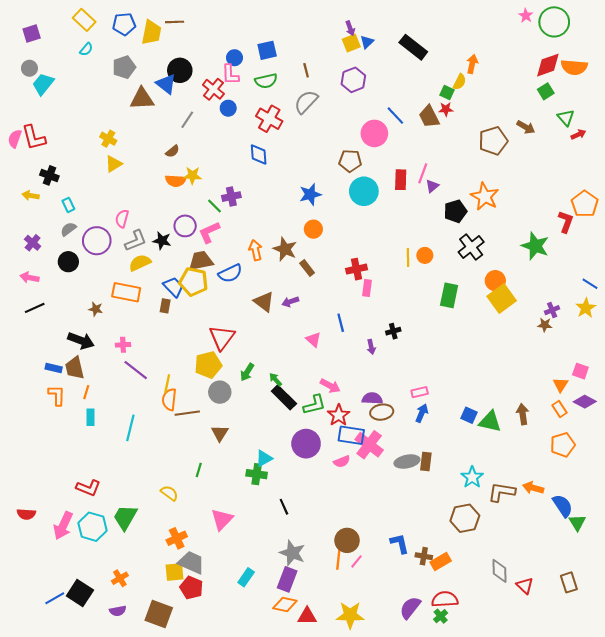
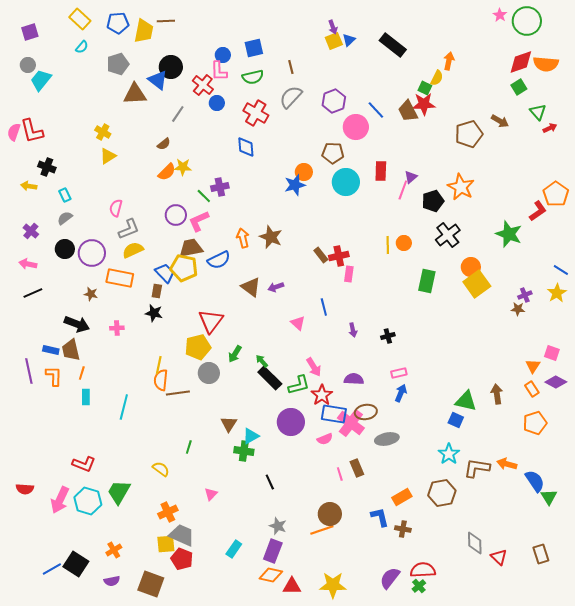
purple hexagon: (353, 80) -> (334, 101), moved
red star: (446, 109) -> (424, 104), size x1.6
pink line: (423, 173) -> (403, 190), moved
orange semicircle: (176, 181) -> (167, 172), turned -48
red L-shape: (566, 222) -> (538, 211), turned 35
orange circle: (313, 229) -> (304, 172), moved
purple circle: (97, 241) -> (92, 253), moved
black star: (162, 241) -> (154, 313), moved
brown rectangle: (307, 268) -> (321, 255), moved
black cross: (393, 331) -> (388, 336), moved
purple line: (136, 370) -> (29, 371), moved, turned 40
pink arrow: (330, 386) -> (314, 367), turned 30
brown ellipse: (382, 412) -> (366, 412), moved
blue square: (469, 415) -> (456, 420), moved
brown triangle: (220, 433) -> (229, 424), moved
brown rectangle: (426, 462) -> (357, 468), moved, turned -30
pink triangle: (222, 519) -> (211, 494), size x0.6
gray star: (292, 553) -> (278, 526), size x0.7
orange line: (339, 557) -> (322, 530), turned 65
pink line: (356, 561) -> (340, 474), moved, turned -56
orange rectangle: (441, 561) -> (402, 497), moved

